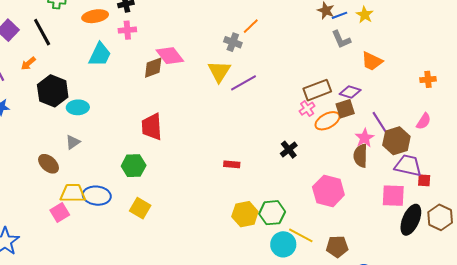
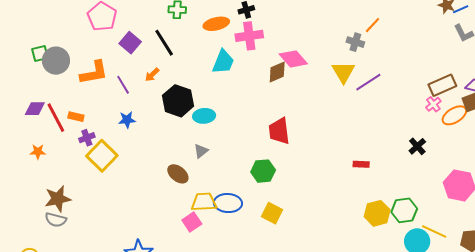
pink cross: (127, 30) -> (249, 36), size x1.5

